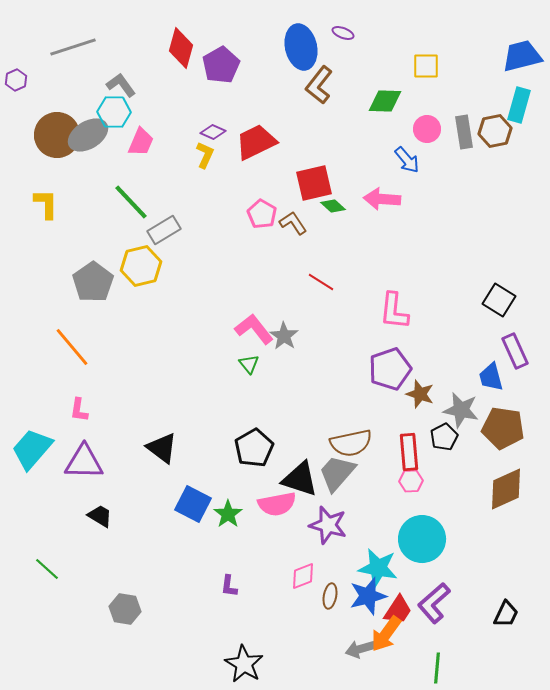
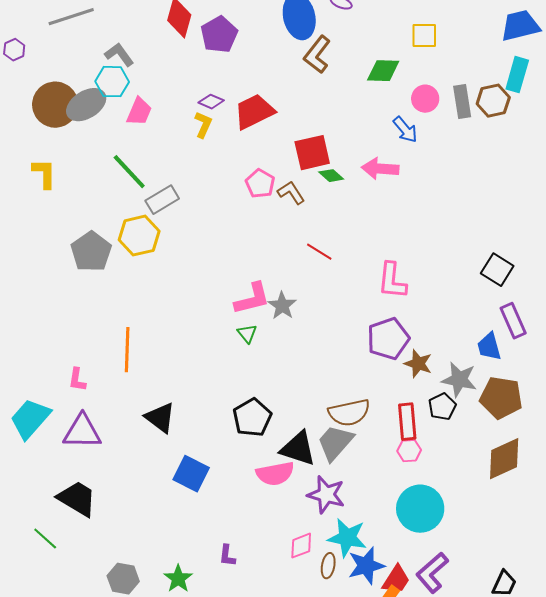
pink L-shape: (254, 329) -> (252, 299), turned 114
orange line: (72, 347) -> (127, 350), moved, turned 42
green star: (228, 514) -> (178, 579), moved
black trapezoid: (100, 516) -> (77, 499), moved, size x1.6
cyan star: (378, 568) -> (347, 538), moved

